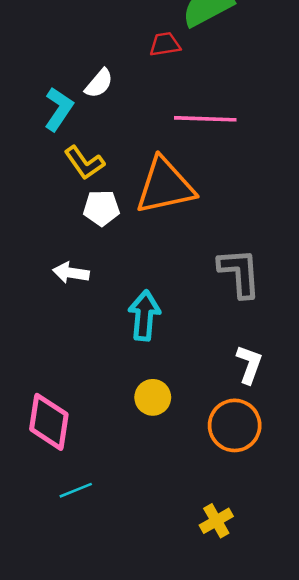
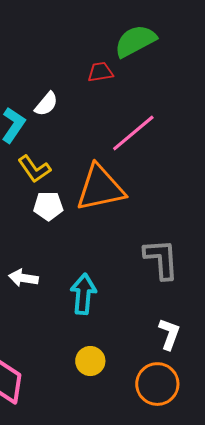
pink line: (205, 119) -> (133, 133), turned -42
white arrow: (71, 273) -> (23, 278), moved

